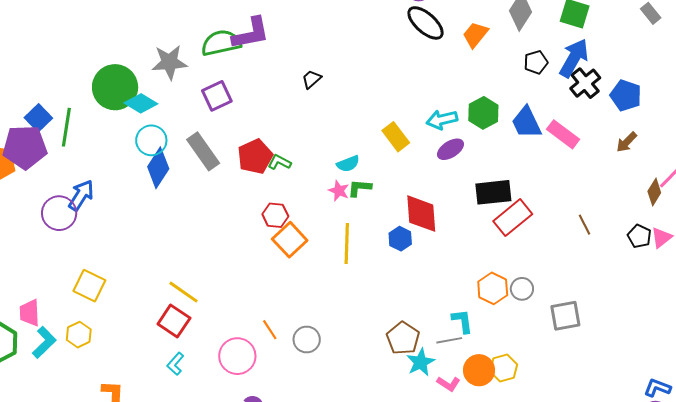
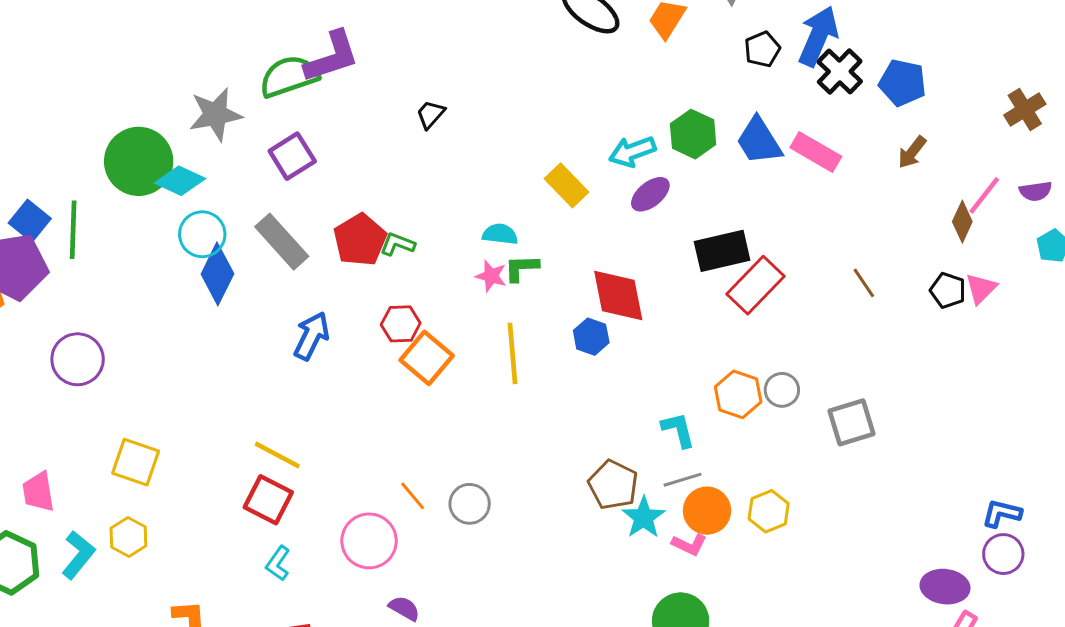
cyan semicircle: (348, 164) -> (500, 234), turned -145
blue arrow: (81, 195) -> (312, 336), moved
pink trapezoid: (29, 313) -> (38, 492), moved
cyan L-shape: (462, 321) -> (678, 430), moved
orange circle: (479, 370) -> (707, 511), moved

